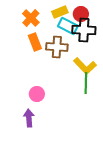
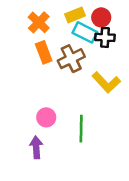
black cross: (84, 30) -> (105, 37), size x0.7
brown cross: (57, 47) -> (71, 59), turned -30
green line: (86, 83) -> (81, 129), moved

